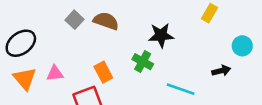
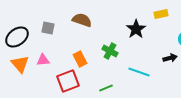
yellow rectangle: (209, 13) -> (161, 14), turned 48
gray square: (75, 20) -> (48, 28), moved, turned -32
black star: (161, 35) -> (136, 29), moved, turned -30

